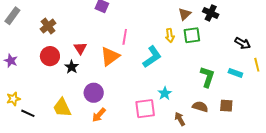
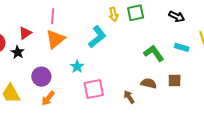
pink line: (125, 37) -> (53, 16), moved
black arrow: (243, 43) -> (177, 17), moved
red triangle: (80, 48) -> (25, 33), turned 32
green L-shape: (207, 77) -> (154, 53), turned -50
cyan star: (165, 93) -> (77, 67), moved

